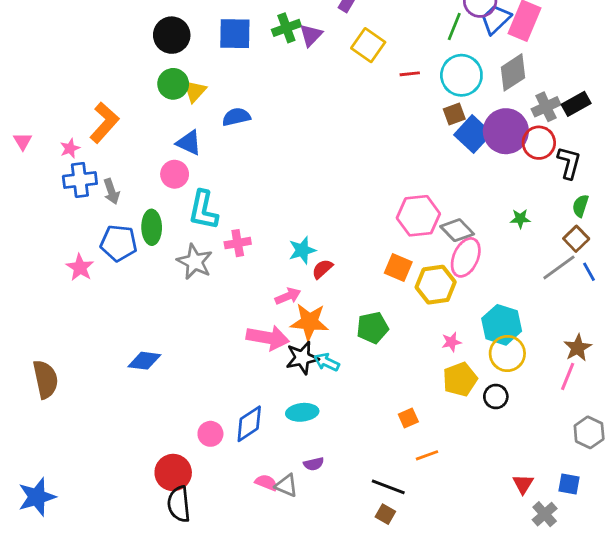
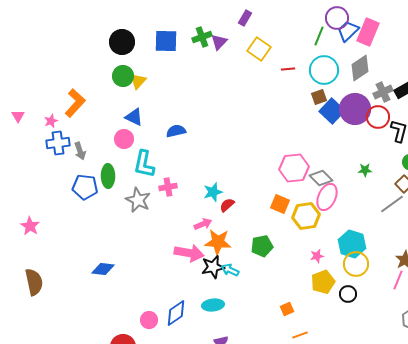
blue semicircle: (236, 117) -> (176, 131), moved
pink star: (80, 267) -> (30, 226), moved

